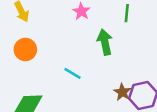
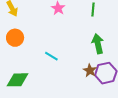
green arrow: (105, 42) -> (98, 44), moved

